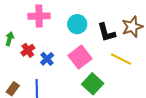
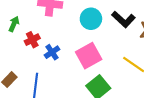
black L-shape: (106, 32) -> (123, 19), moved, turned -40

